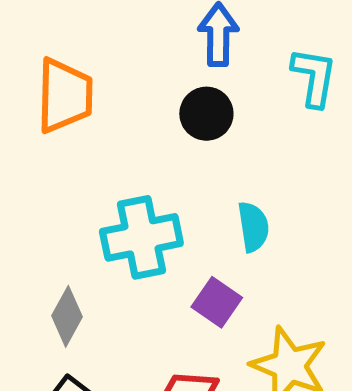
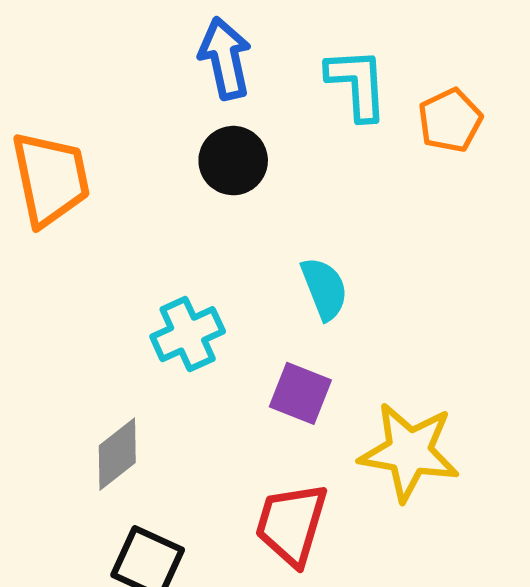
cyan cross: (141, 237) -> (188, 334), size x0.7
gray diamond: (67, 316) -> (117, 454), turned 36

